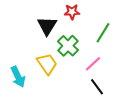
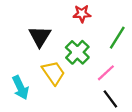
black triangle: (47, 26) -> (40, 36), moved

